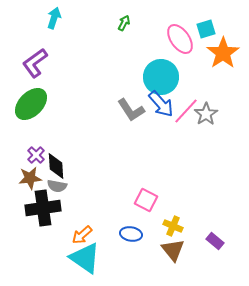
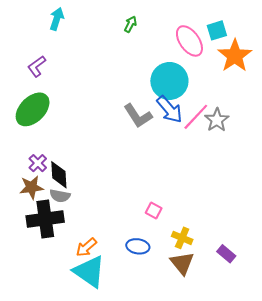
purple L-shape: (35, 63) -> (37, 66), size x0.7
pink square: (146, 200) -> (154, 211), size x0.7

